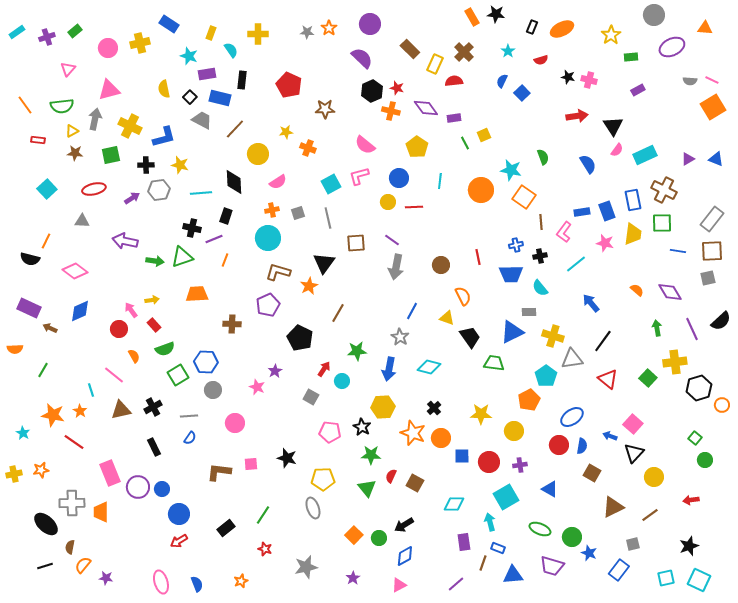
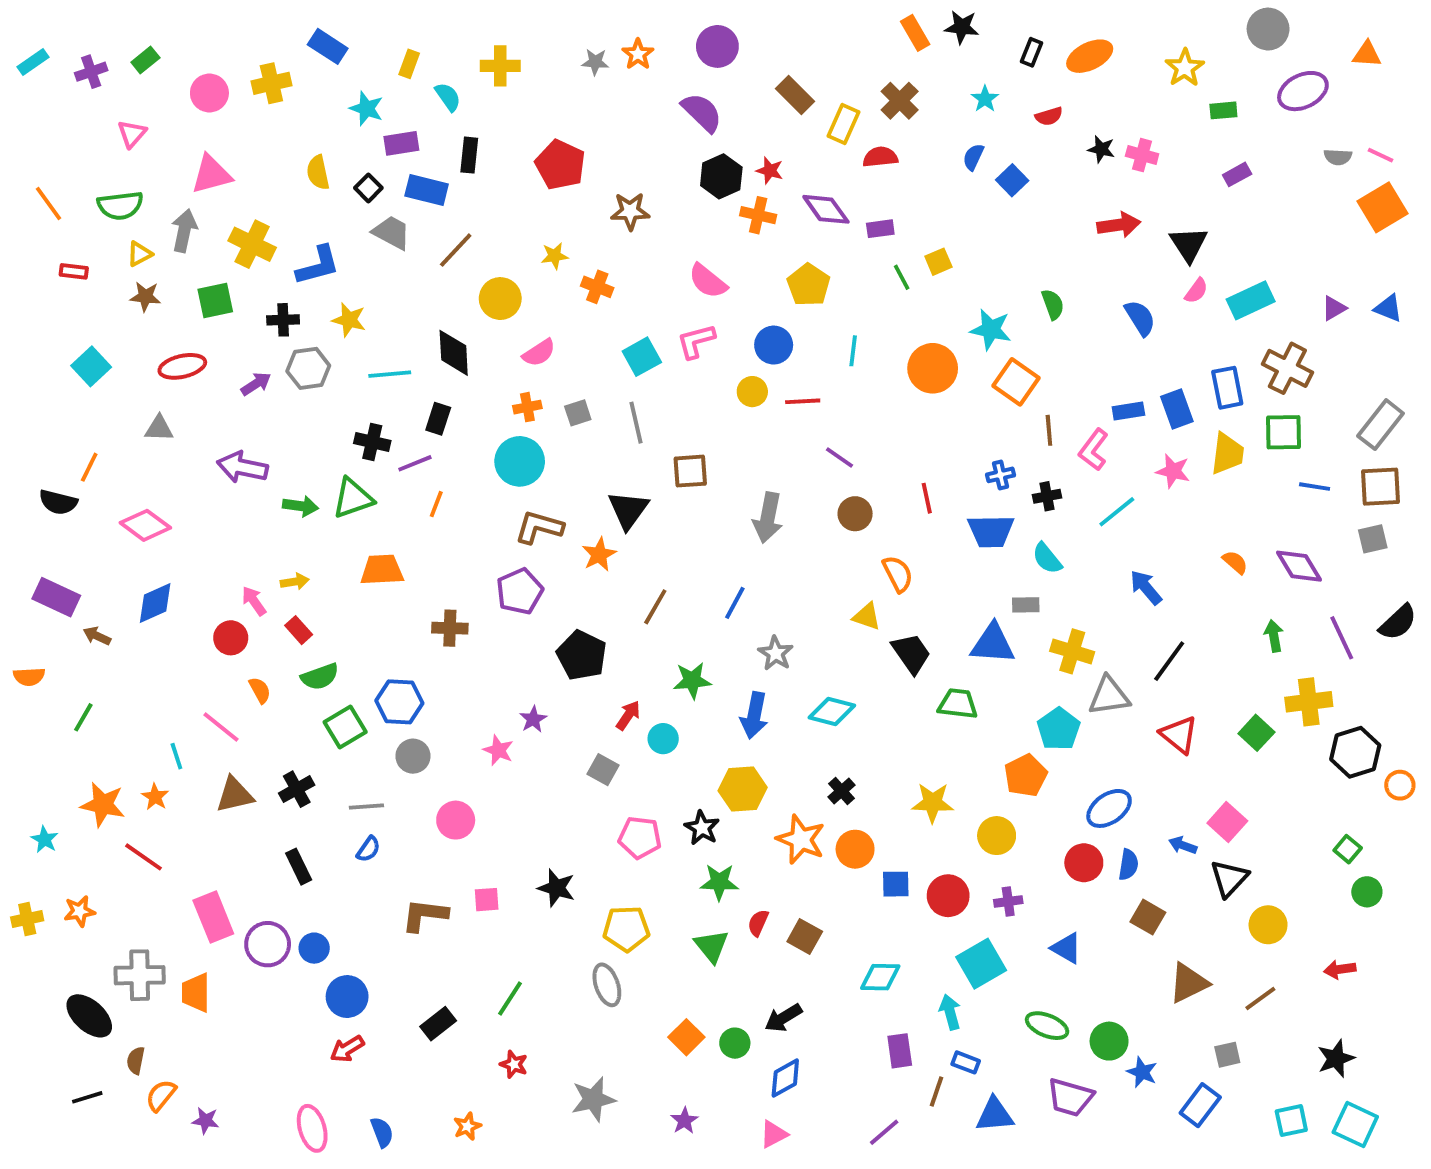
purple line: (392, 240) -> (840, 458), moved
blue line: (412, 311) -> (735, 603), moved
blue triangle: (512, 332) -> (993, 644), turned 30

